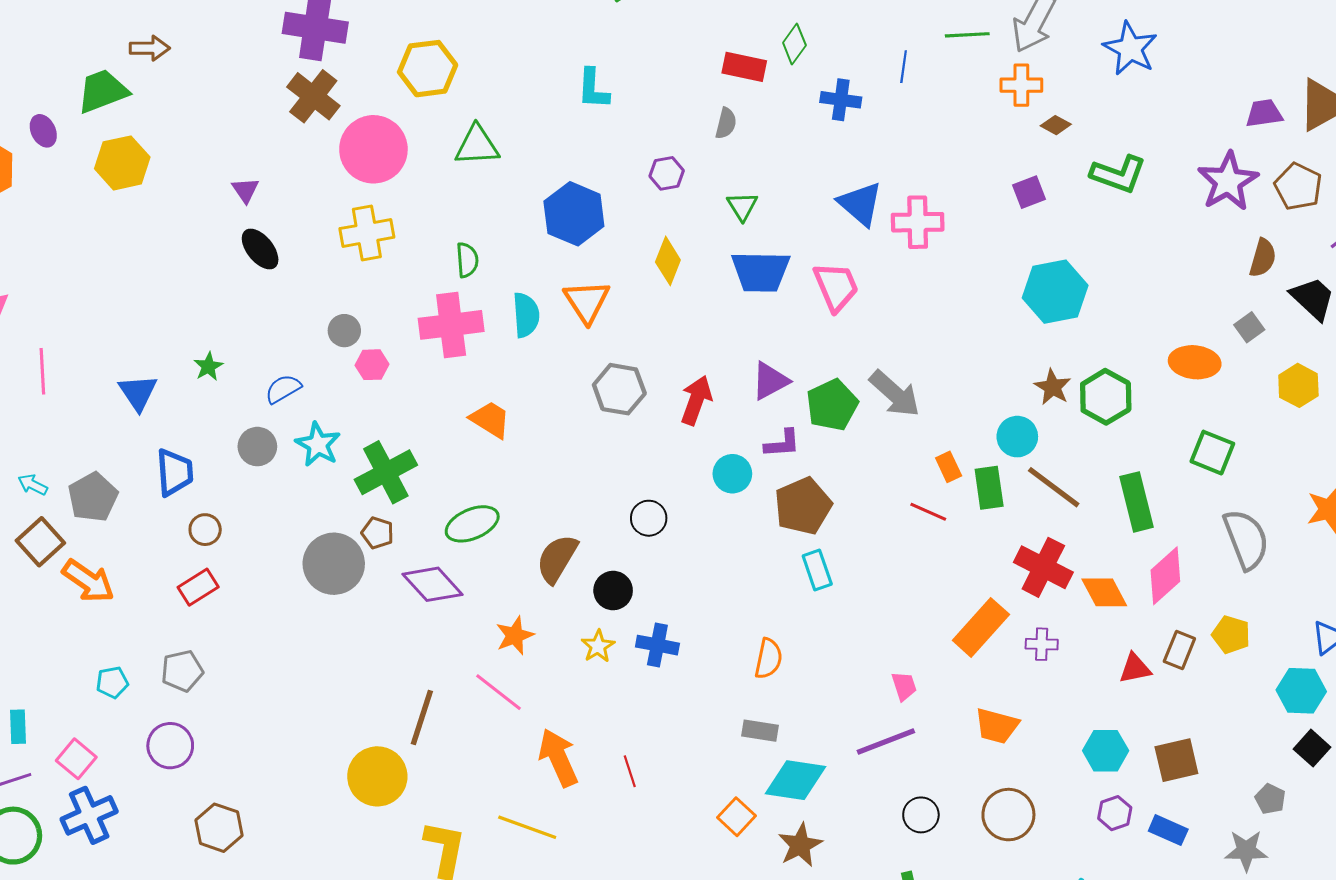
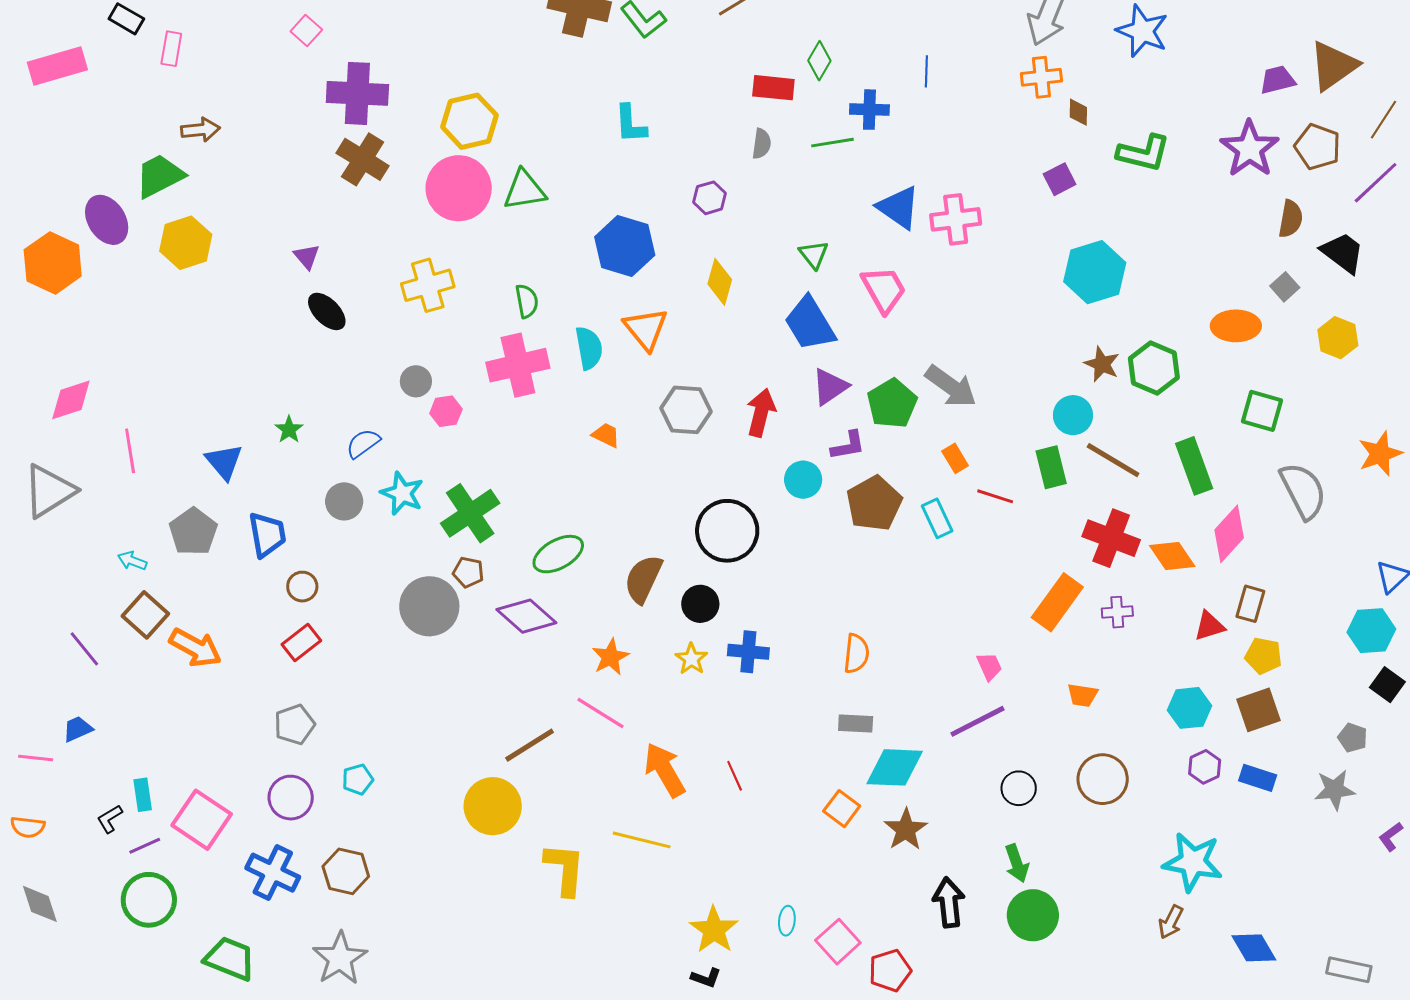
green line: (967, 35) -> (833, 143), moved
brown diamond: (1056, 125) -> (1078, 112), turned 68
purple ellipse: (43, 131) -> (107, 220), size x1.6
pink circle: (373, 149) -> (459, 188), moved
green triangle: (742, 206) -> (814, 255), moved
blue trapezoid: (761, 272) -> (810, 324), moved, turned 64
orange trapezoid: (490, 420) -> (606, 435), moved, size x0.7
orange rectangle: (949, 467) -> (955, 458), moved
gray pentagon: (93, 497) -> (193, 532), moved
black circle: (649, 518) -> (727, 531), size x1.8
cyan rectangle: (817, 570) -> (937, 518), moved
yellow pentagon: (1231, 635) -> (1263, 656), moved
cyan pentagon: (112, 682) -> (358, 779), moved
brown line: (422, 718) -> (530, 745), turned 46
orange trapezoid: (997, 726) -> (1082, 695), size x0.7
pink square: (76, 759) -> (202, 820), size x1.5
blue cross: (89, 815) -> (273, 873), moved, turned -34

